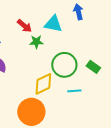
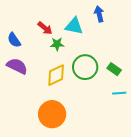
yellow diamond: (43, 84) -> (56, 75), moved
cyan line: (74, 91) -> (119, 93), moved

